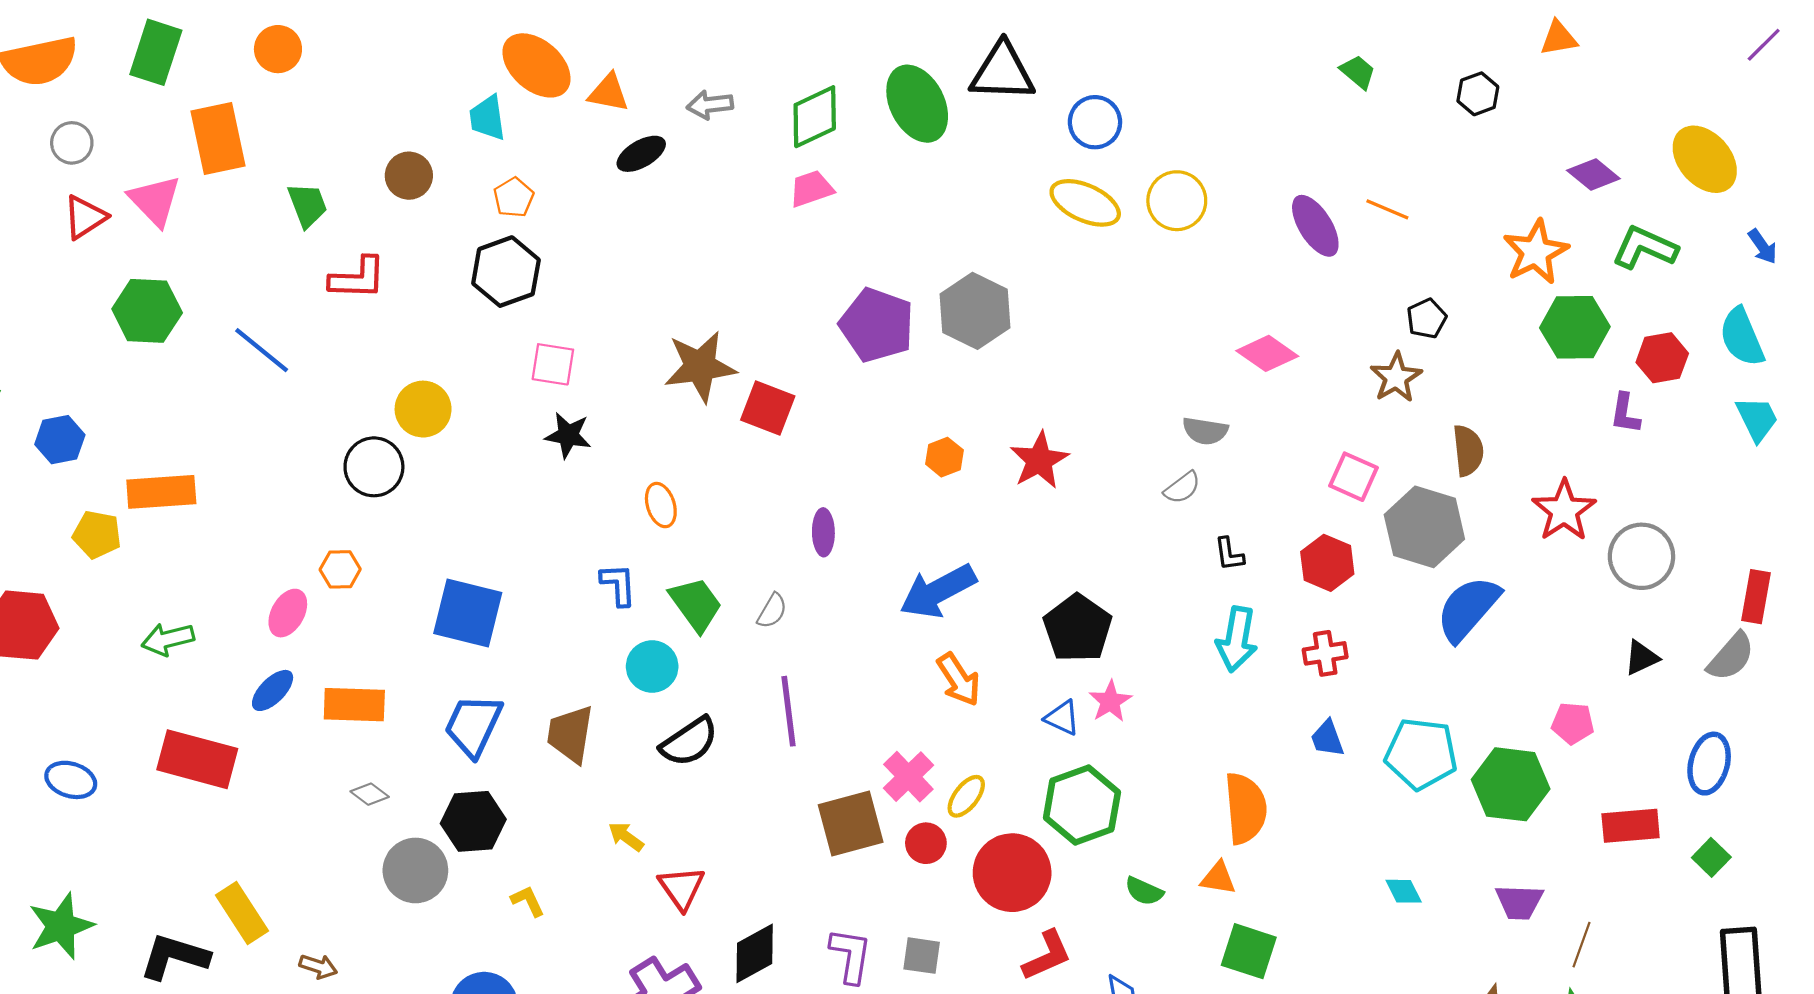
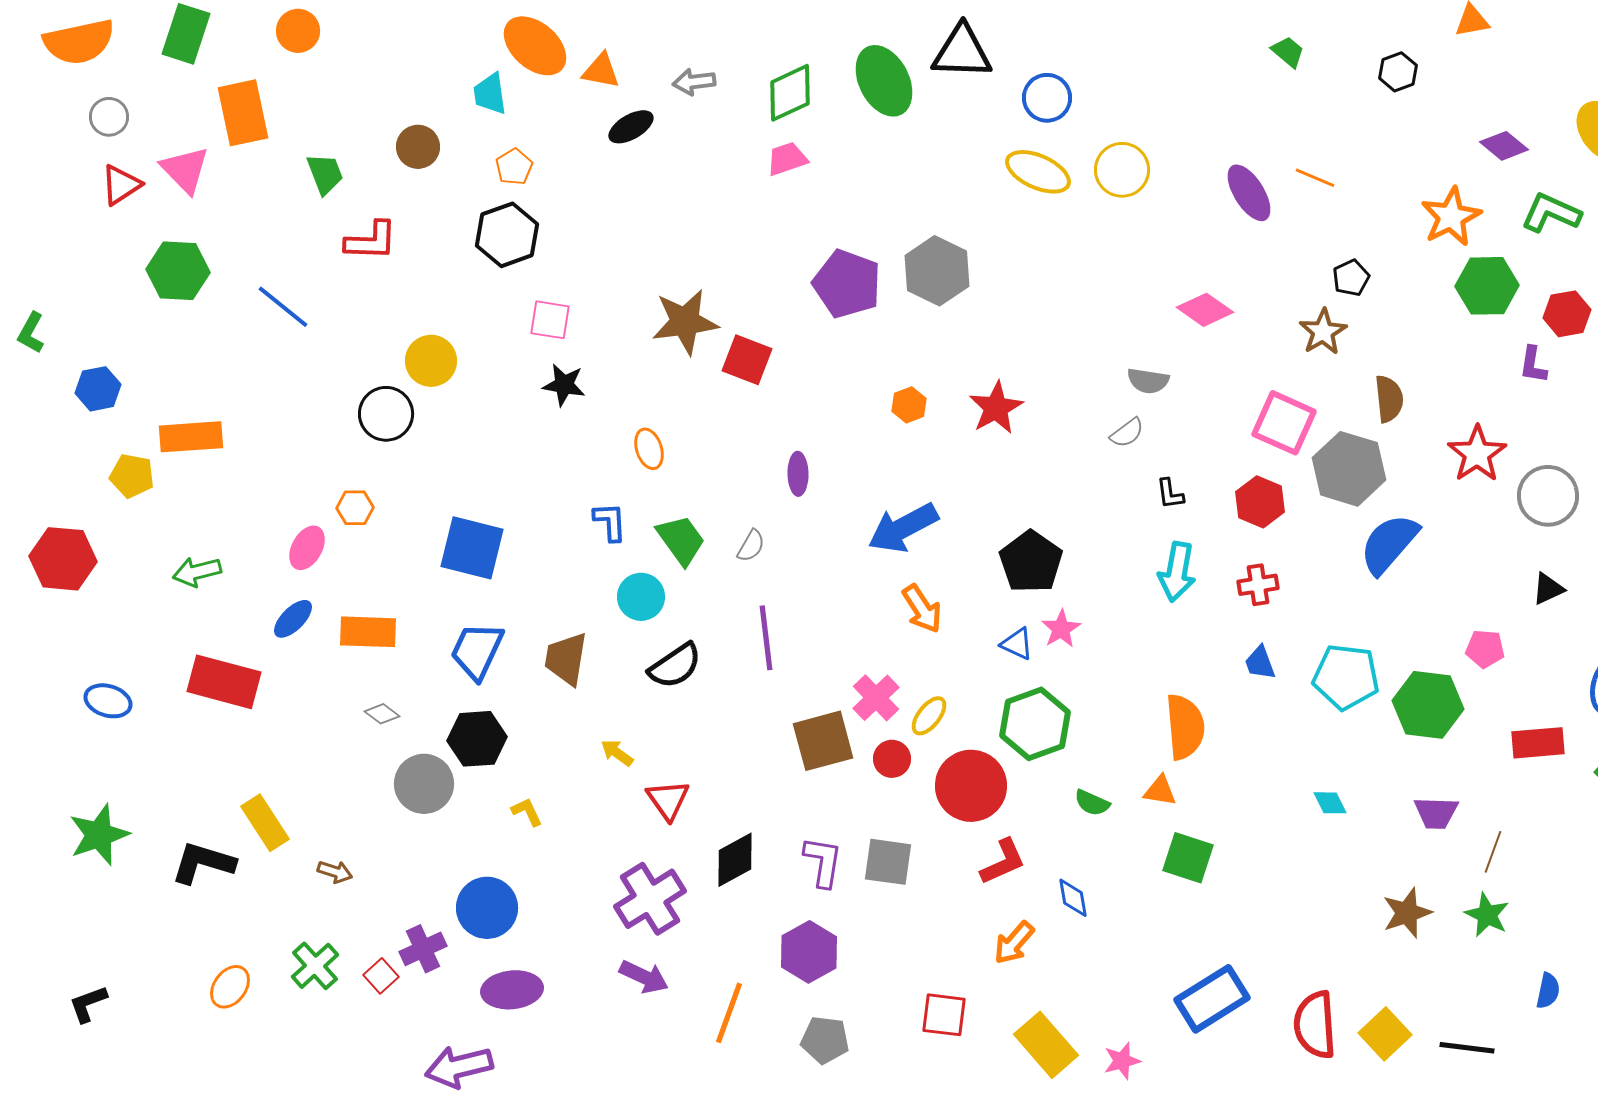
pink square: (1354, 477) -> (1284, 423), size x1.4
gray square: (922, 956) -> (888, 862), size x1.4

